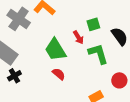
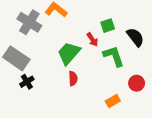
green trapezoid: (55, 50) -> (69, 53), turned 75
red semicircle: (59, 74) -> (73, 78), turned 48

